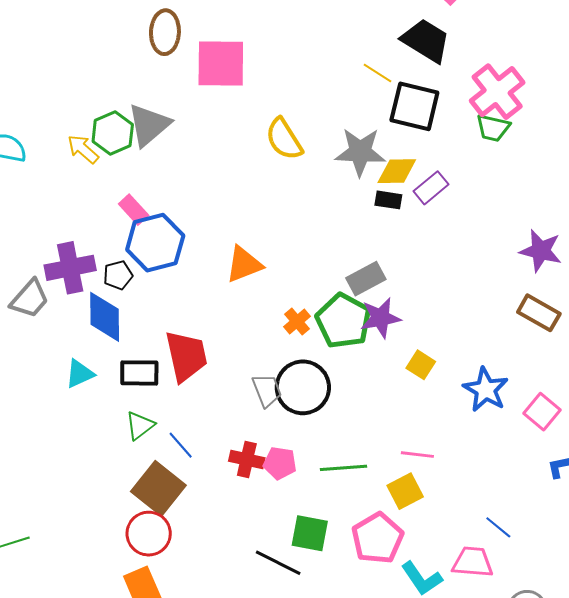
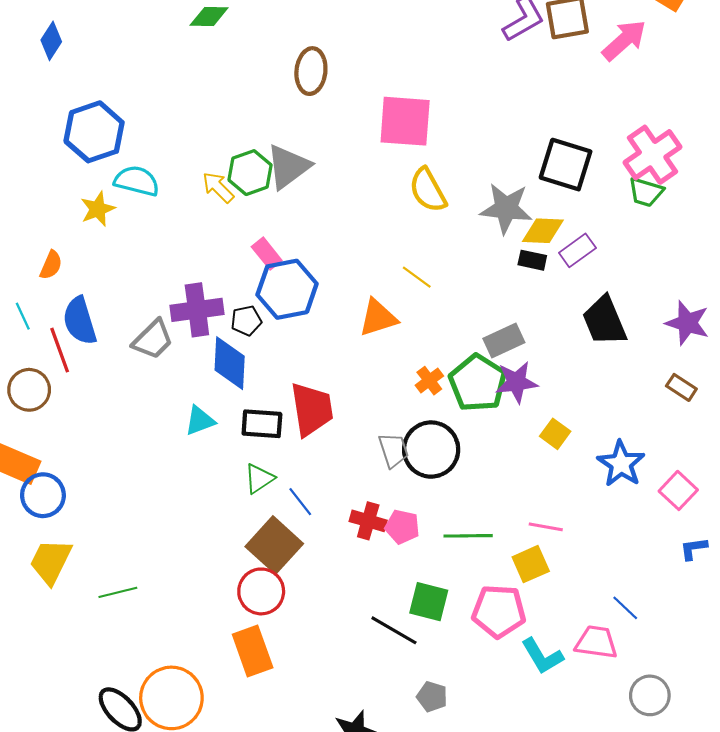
black trapezoid: (426, 41) -> (604, 321), moved, turned -148
pink square: (221, 63) -> (405, 121), moved
yellow line: (377, 73) -> (417, 277), moved
brown rectangle: (539, 313) -> (681, 387), size x0.7
pink pentagon: (377, 538) -> (499, 611), turned 30

